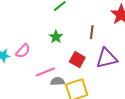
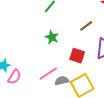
brown line: (92, 32) -> (86, 26), turned 56
pink semicircle: (23, 51) -> (14, 77), moved

